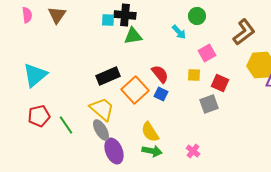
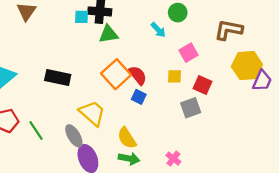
brown L-shape: (244, 32) -> (229, 30), turned -132
black rectangle: (108, 76) -> (58, 77), moved, turned 35
orange square: (135, 90) -> (116, 74), moved
yellow trapezoid: (102, 109) -> (92, 113), moved

